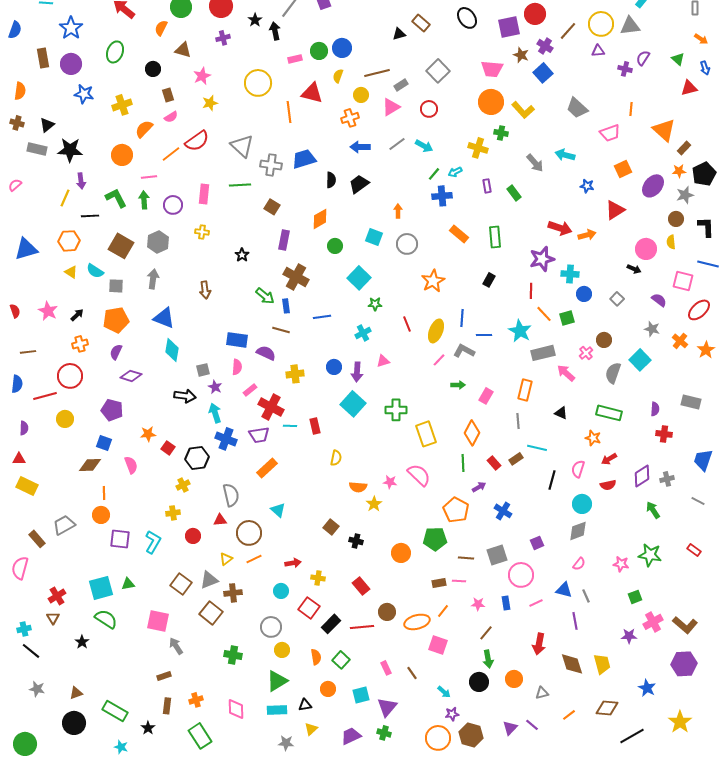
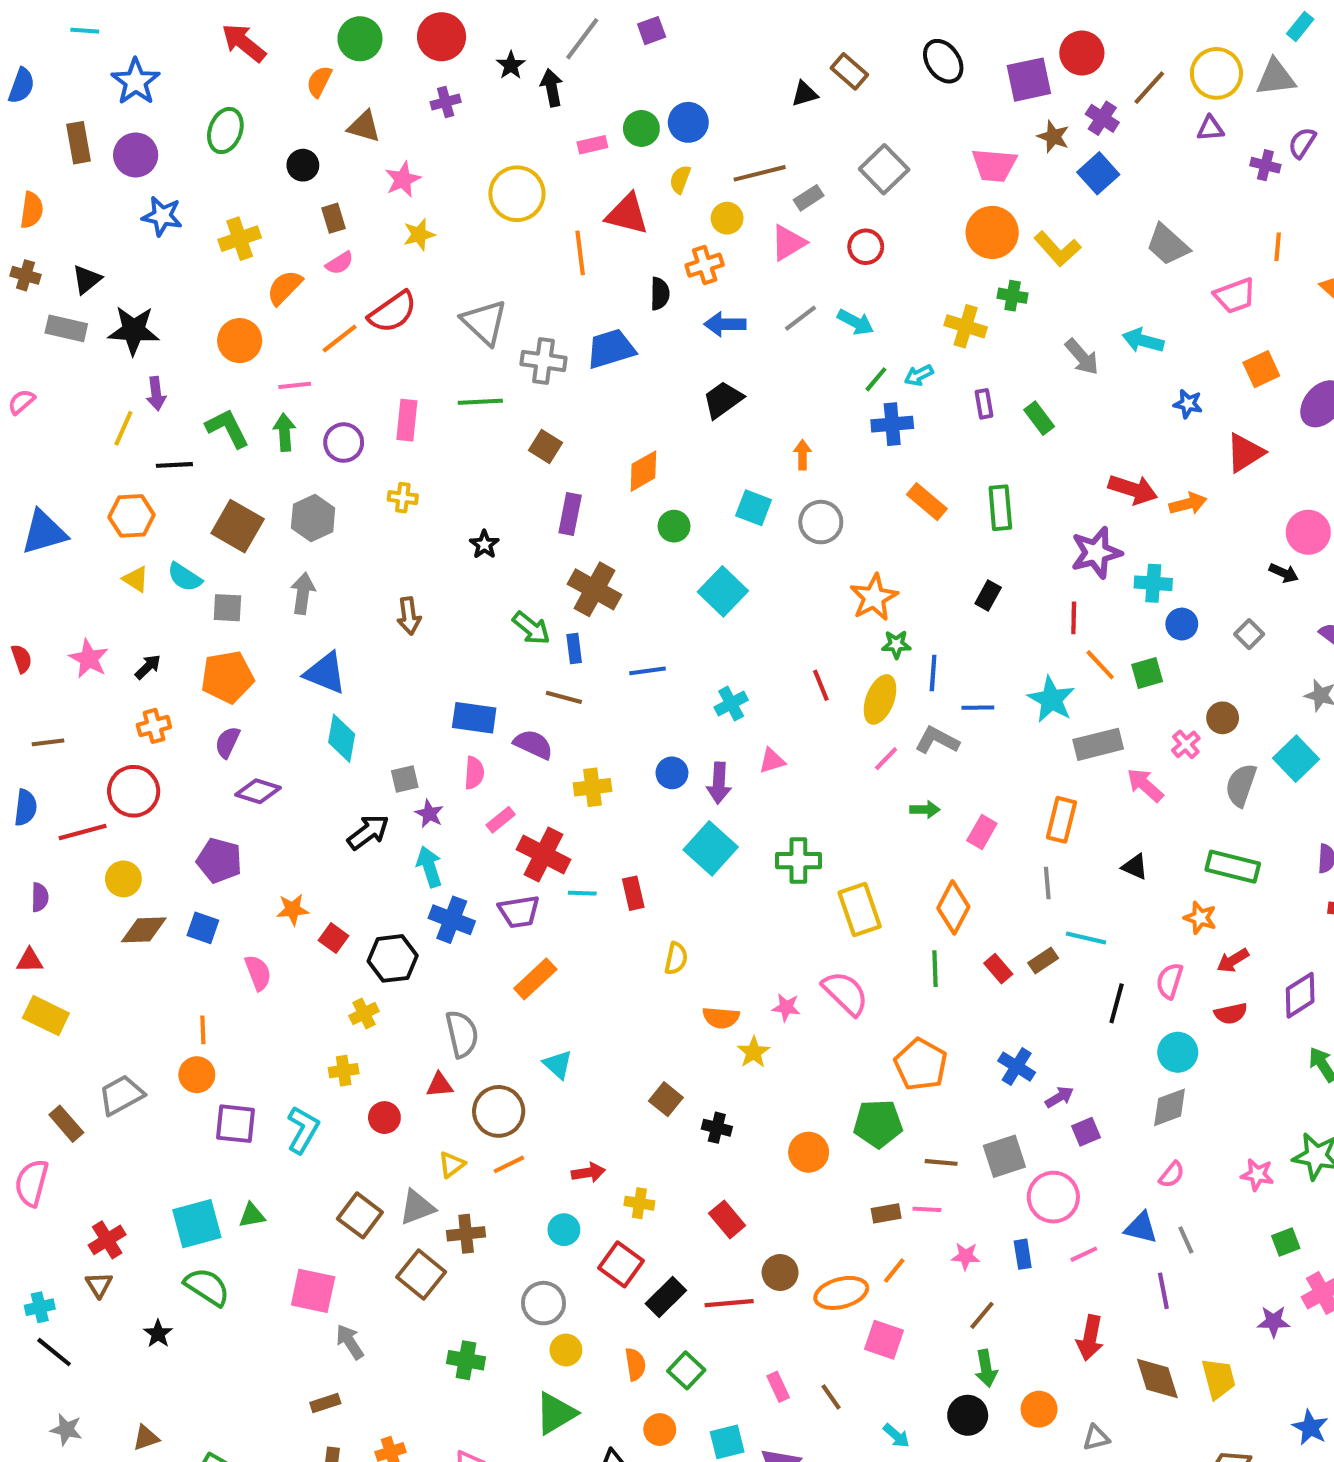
black semicircle: (331, 180) -> (660, 294), moved
green star: (375, 304) -> (896, 644), moved
black arrow: (185, 396) -> (368, 832), turned -45
brown diamond: (90, 465) -> (144, 930), moved
purple arrow: (479, 487) -> (1059, 1097), moved

